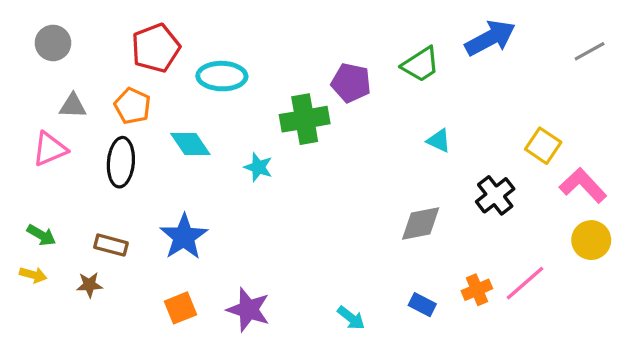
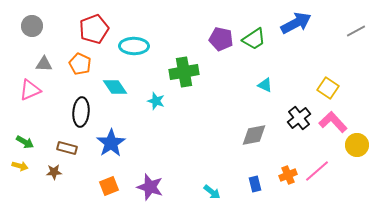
purple pentagon: (351, 83) -> (221, 39), moved
black ellipse: (121, 162) -> (81, 112), moved
pink L-shape: (583, 185) -> (333, 122), moved
blue rectangle: (422, 305) -> (255, 184), turned 49

